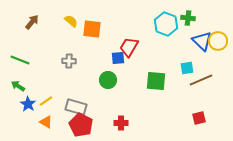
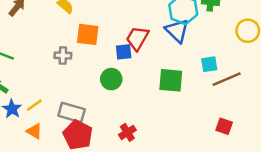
orange square: (92, 29) -> (88, 34), moved
blue triangle: (202, 41) -> (177, 31), moved
red square: (199, 118) -> (224, 126), turned 32
red cross: (121, 123) -> (127, 132), turned -32

